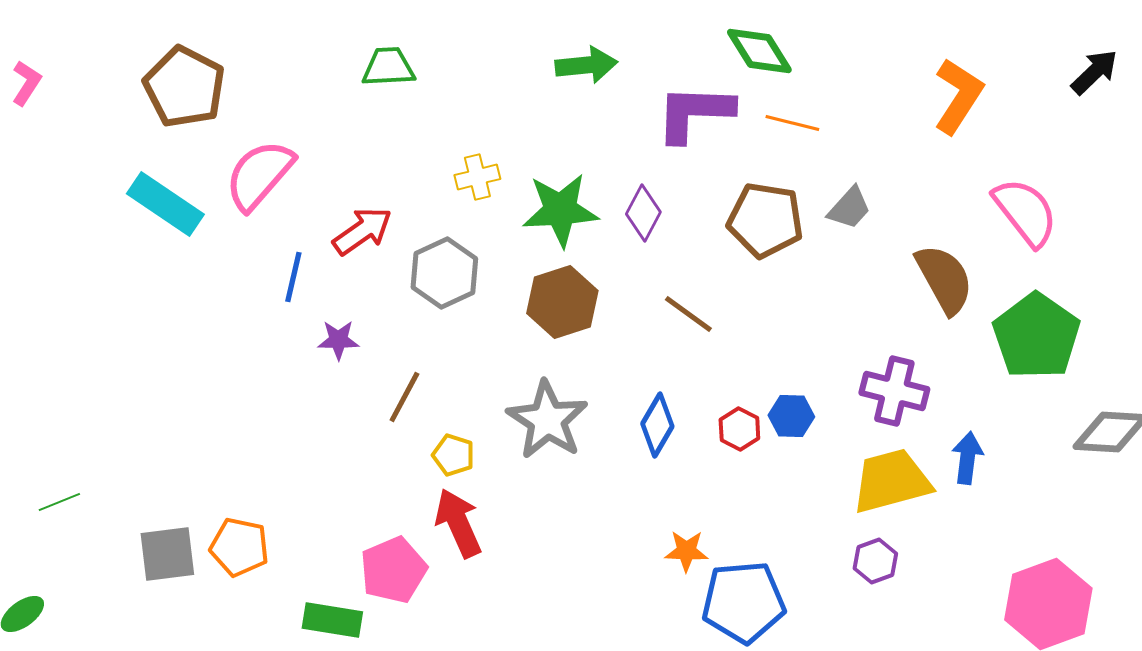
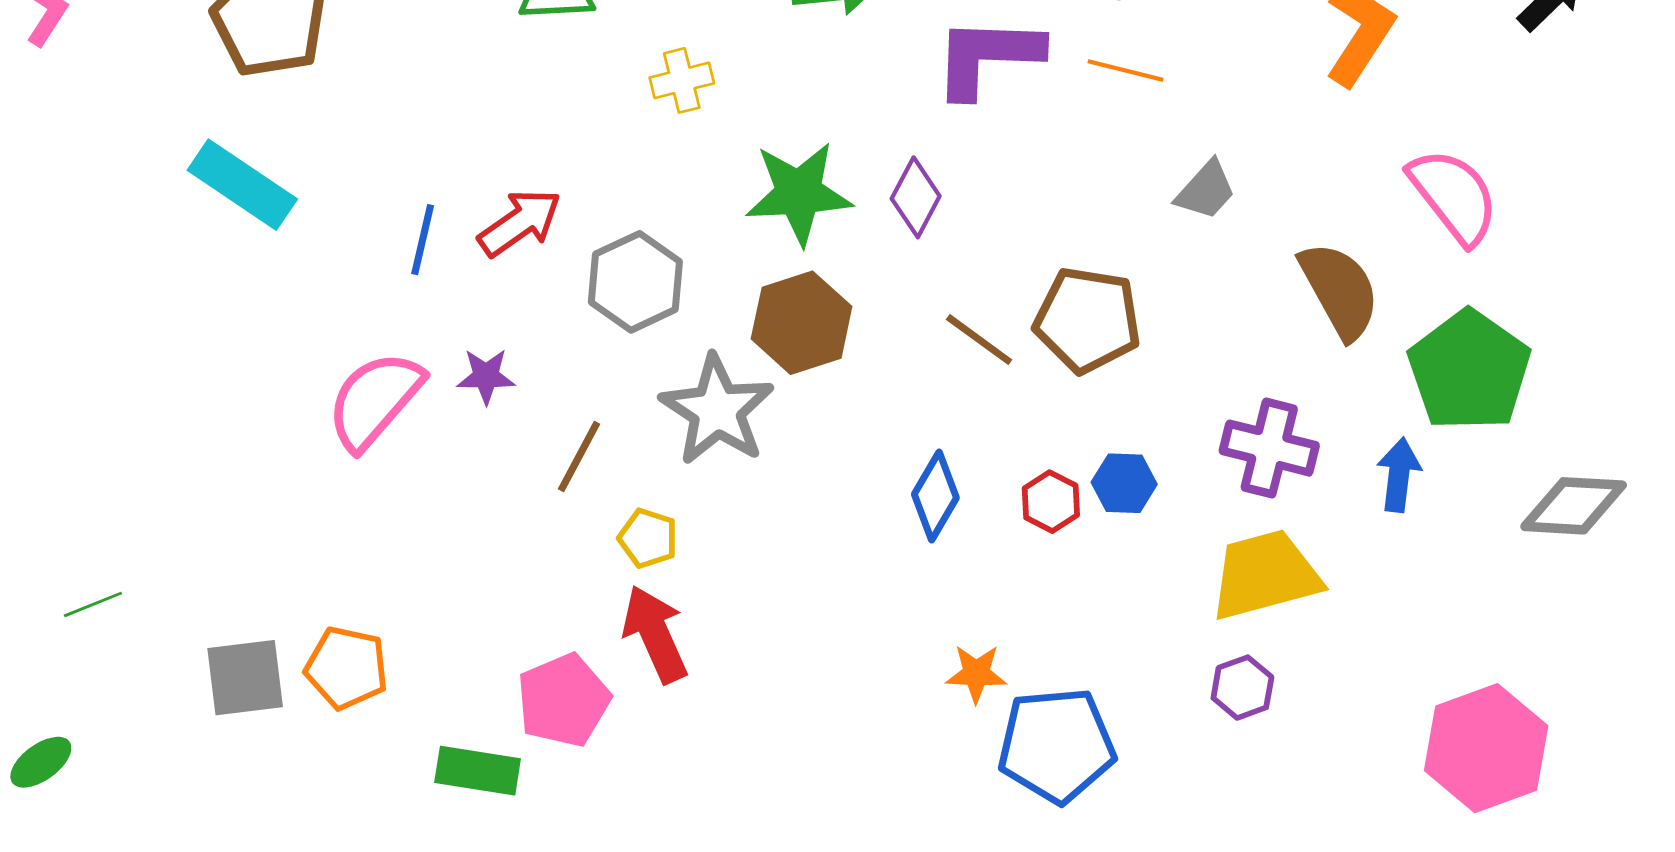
pink semicircle: (259, 175) -> (375, 400), moved
yellow cross: (477, 177) -> (682, 80), moved
brown pentagon: (765, 220) -> (1088, 320), moved
blue line: (293, 277) -> (423, 240), moved
gray star: (547, 420) -> (717, 410), moved
blue arrow: (967, 458) -> (1399, 475), moved

